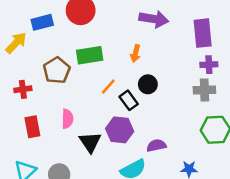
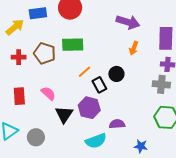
orange arrow: (135, 53) -> (134, 48), moved
brown pentagon: (57, 70) -> (45, 53), turned -30
red cross: (23, 89) -> (19, 57), moved
pink semicircle: (67, 119) -> (48, 93), turned -56

